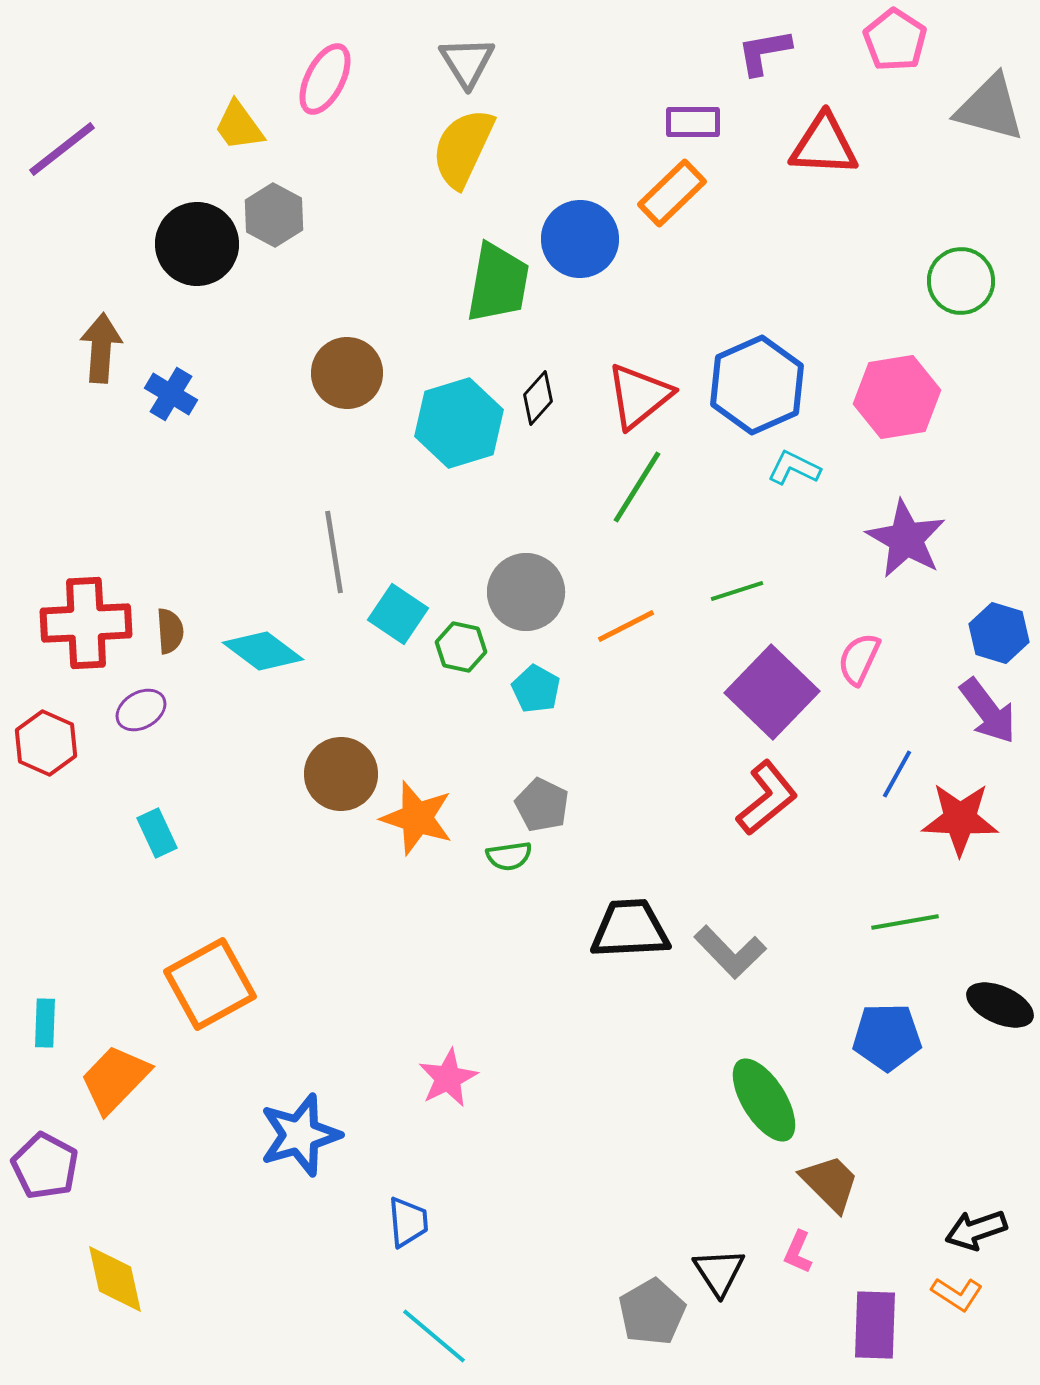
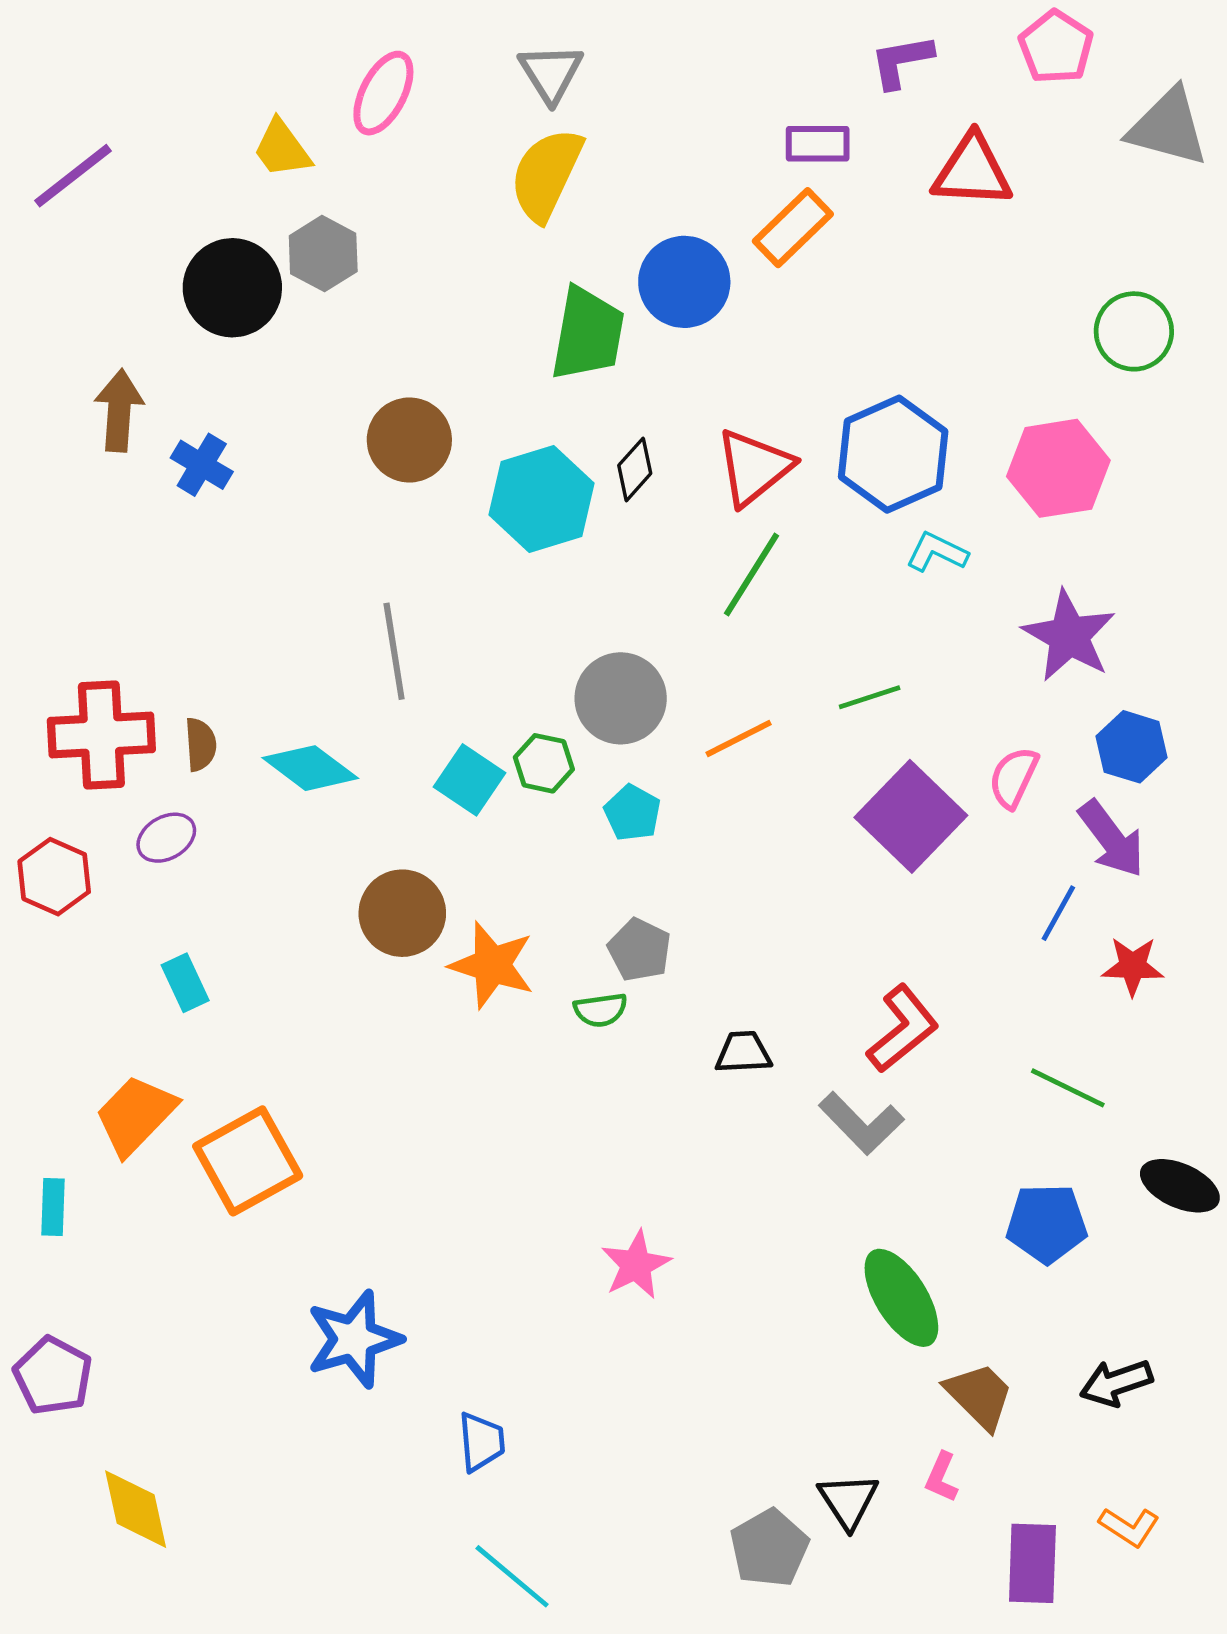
cyan square: (398, 614) -> (470, 780), moved
blue hexagon: (999, 633) -> (1132, 747), moved
purple arrow: (988, 711) -> (1111, 839), moved
red L-shape: (767, 798) -> (903, 1029), moved
red star: (960, 819) -> (1133, 966), size x0.7
green line: (905, 922) -> (1068, 1088), turned 36
black trapezoid: (630, 929) -> (743, 1052), moved, size x0.6
pink star: (448, 1078) -> (636, 1265), moved
orange trapezoid: (115, 1079) -> (136, 1115), moved
black arrow: (976, 1230) -> (1116, 1383), moved

